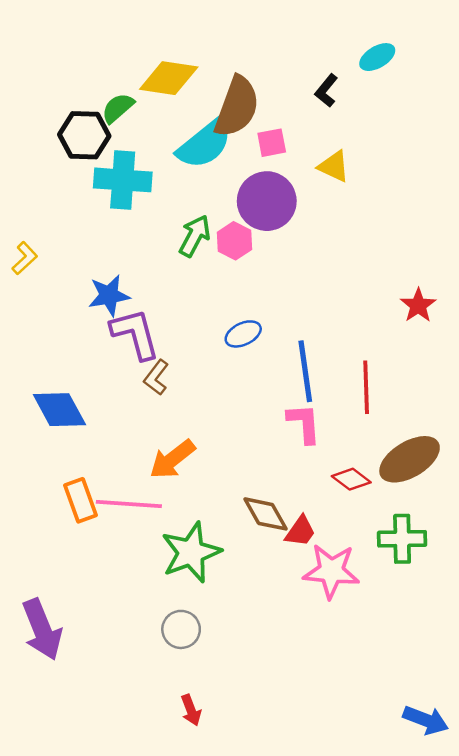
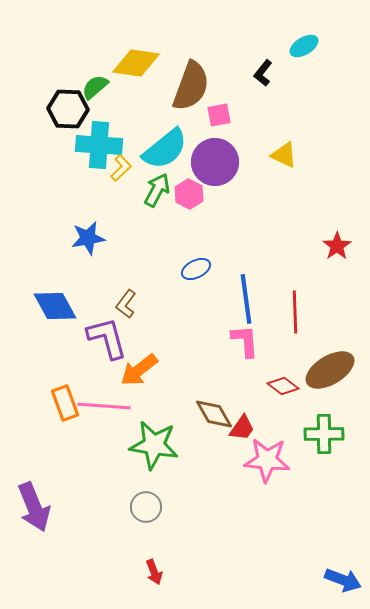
cyan semicircle: (205, 144) -> (165, 149), moved
yellow triangle: (334, 166) -> (284, 155), moved
yellow L-shape: (25, 258) -> (121, 168), moved
purple L-shape: (135, 334) -> (107, 338), moved
blue diamond: (59, 410) -> (55, 306), moved
green star: (191, 552) -> (154, 445), turned 30

